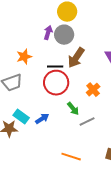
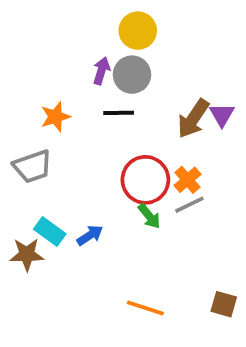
brown arrow: (76, 58) -> (193, 119), moved
black line: (55, 67) -> (119, 113), moved
red circle: (56, 83) -> (145, 180), moved
gray line: (87, 122) -> (189, 205), moved

